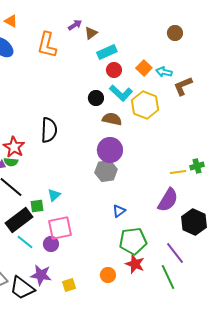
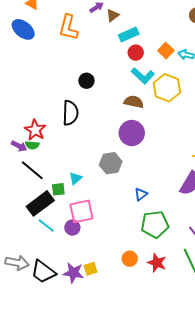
black circle: (96, 98) -> (86, 81), moved
gray hexagon: (106, 171) -> (111, 163), moved
red star: (135, 264) -> (157, 263), moved
purple star: (41, 275) -> (73, 273), moved

